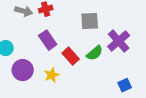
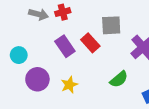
green semicircle: (95, 53) -> (119, 79), moved
red rectangle: (71, 56) -> (90, 43), moved

